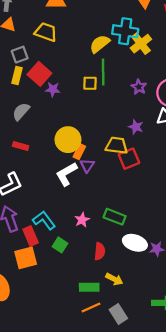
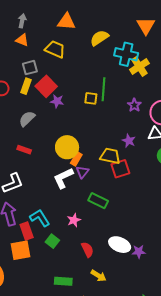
yellow semicircle: (100, 44) -> (99, 38), moved
green rectangle: (115, 217) -> (98, 201), moved
red semicircle: (100, 251) -> (87, 250), turned -35
green rectangle: (89, 287) -> (63, 281), moved

